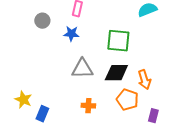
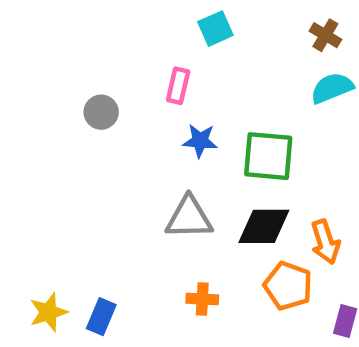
blue star: (71, 34) -> (200, 141), moved
yellow star: (23, 100) -> (48, 312), moved, turned 30

